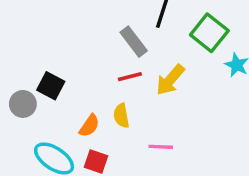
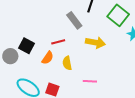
red line: (130, 77) -> (58, 42), moved
yellow arrow: (170, 80) -> (95, 43), turned -120
orange semicircle: (89, 126) -> (48, 58), moved

